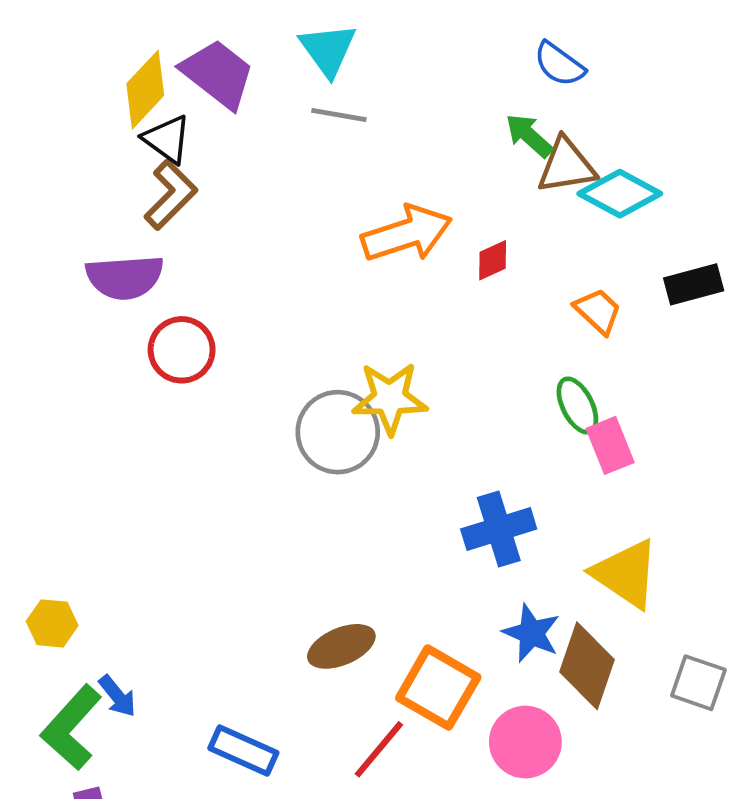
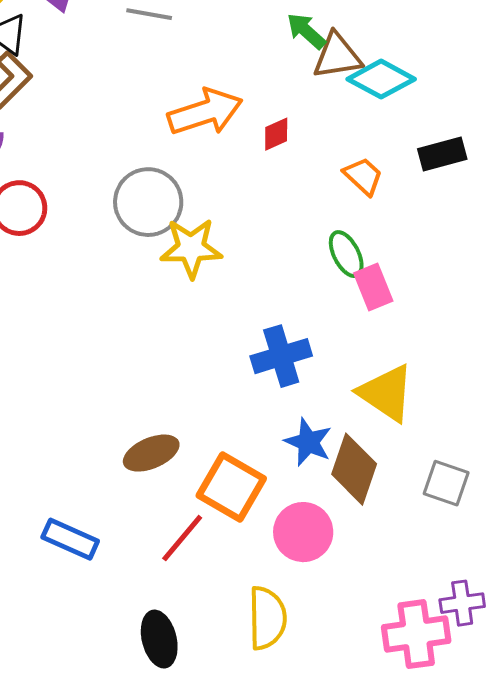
gray circle: (338, 432) -> (148, 202), moved

